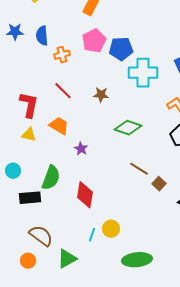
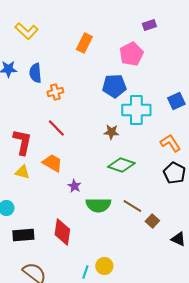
pink pentagon: (94, 41) -> (131, 54), moved
brown star: (101, 95) -> (111, 132), moved
green semicircle: (51, 178) -> (98, 205), moved, turned 70
red diamond: (85, 195) -> (62, 232), moved

